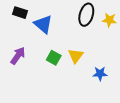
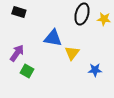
blue triangle: (43, 24) -> (53, 38), moved, turned -30
green square: (54, 58) -> (27, 71), moved

